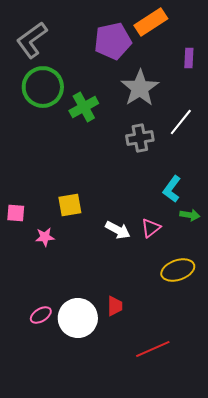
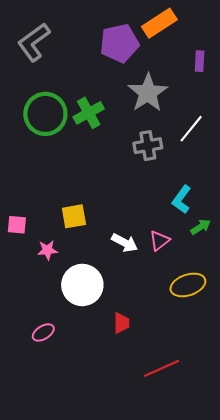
green circle: (43, 87) -> (45, 114), moved
green arrow: (190, 215) -> (201, 227), turned -42
white circle: (78, 318) -> (82, 285), moved

